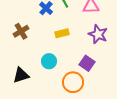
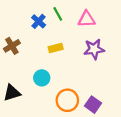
purple star: (98, 34) -> (94, 49), turned -30
purple square: (87, 63) -> (93, 105), moved

